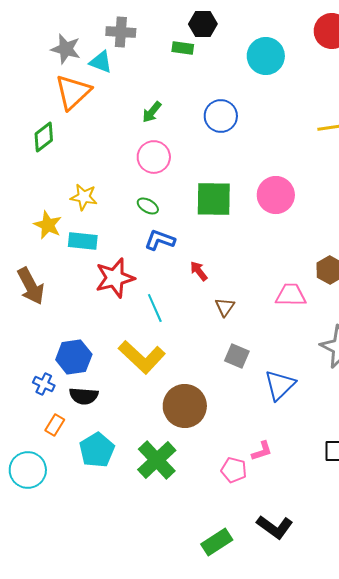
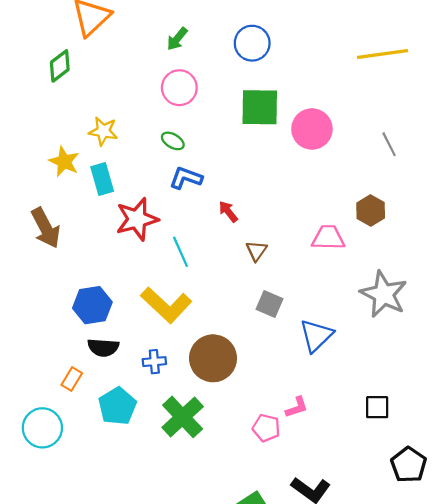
green square: (214, 199) -> (260, 107), moved
cyan rectangle: (83, 241) -> (102, 179), turned 68
blue cross: (44, 384) -> (154, 362), moved, turned -30

